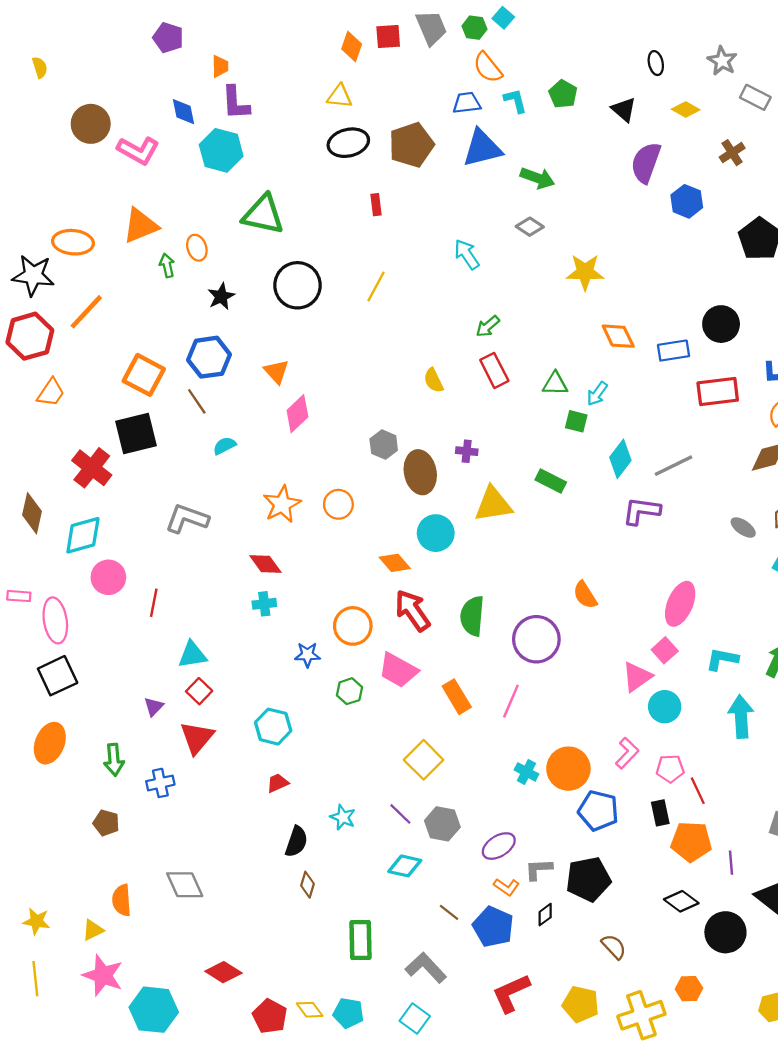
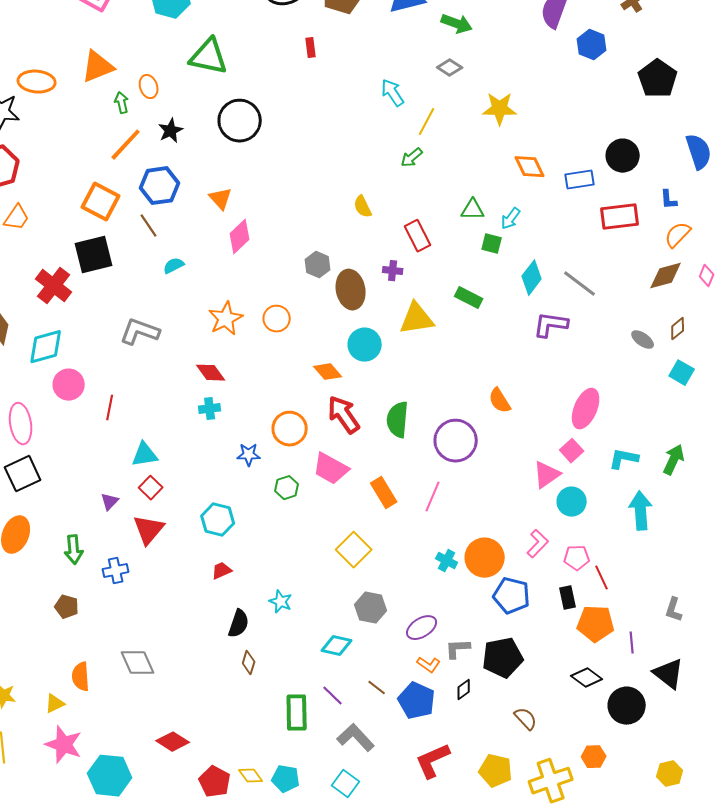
yellow line: (376, 286) -> (427, 122), moved
orange line: (86, 312) -> (126, 145), moved
red rectangle: (494, 370) -> (418, 236), moved
gray line: (673, 466) -> (580, 284), turned 63
purple line: (400, 814) -> (333, 696), moved

